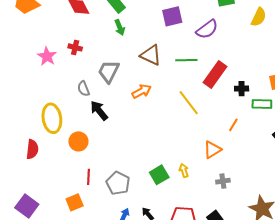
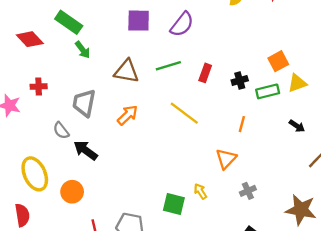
purple square: (172, 16) -> (139, 21), turned 30
red rectangle: (215, 74) -> (205, 73), size x0.6
green square: (159, 175) -> (174, 204), turned -30

